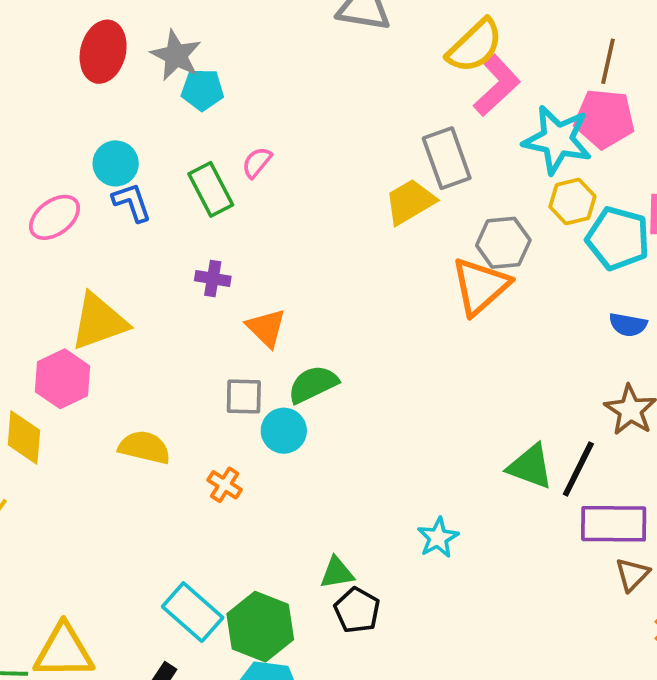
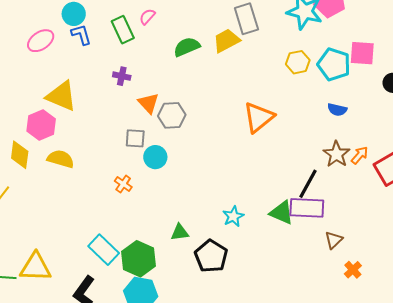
yellow hexagon: (572, 202) -> (298, 62), moved
gray hexagon: (503, 243) -> (172, 115), moved
orange triangle: (480, 286) -> (259, 117), moved
yellow triangle: (99, 322) -> (61, 96), turned 40
green semicircle: (313, 384) -> (187, 47), moved
yellow semicircle: (144, 447) -> (61, 159), moved
green triangle: (530, 467) -> (282, 213), moved
purple rectangle: (614, 524) -> (307, 208), moved
black pentagon: (357, 610) -> (211, 256), moved, size x1.4

